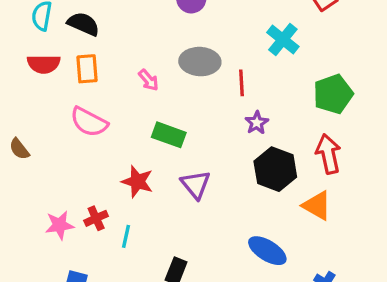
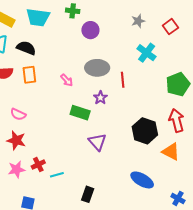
pink semicircle: (89, 122) -> (18, 114), moved, size x0.7
purple star: (257, 123) -> (100, 98), moved
red star: (137, 182) -> (16, 140), moved
cyan line: (126, 236) -> (57, 175), turned 64

